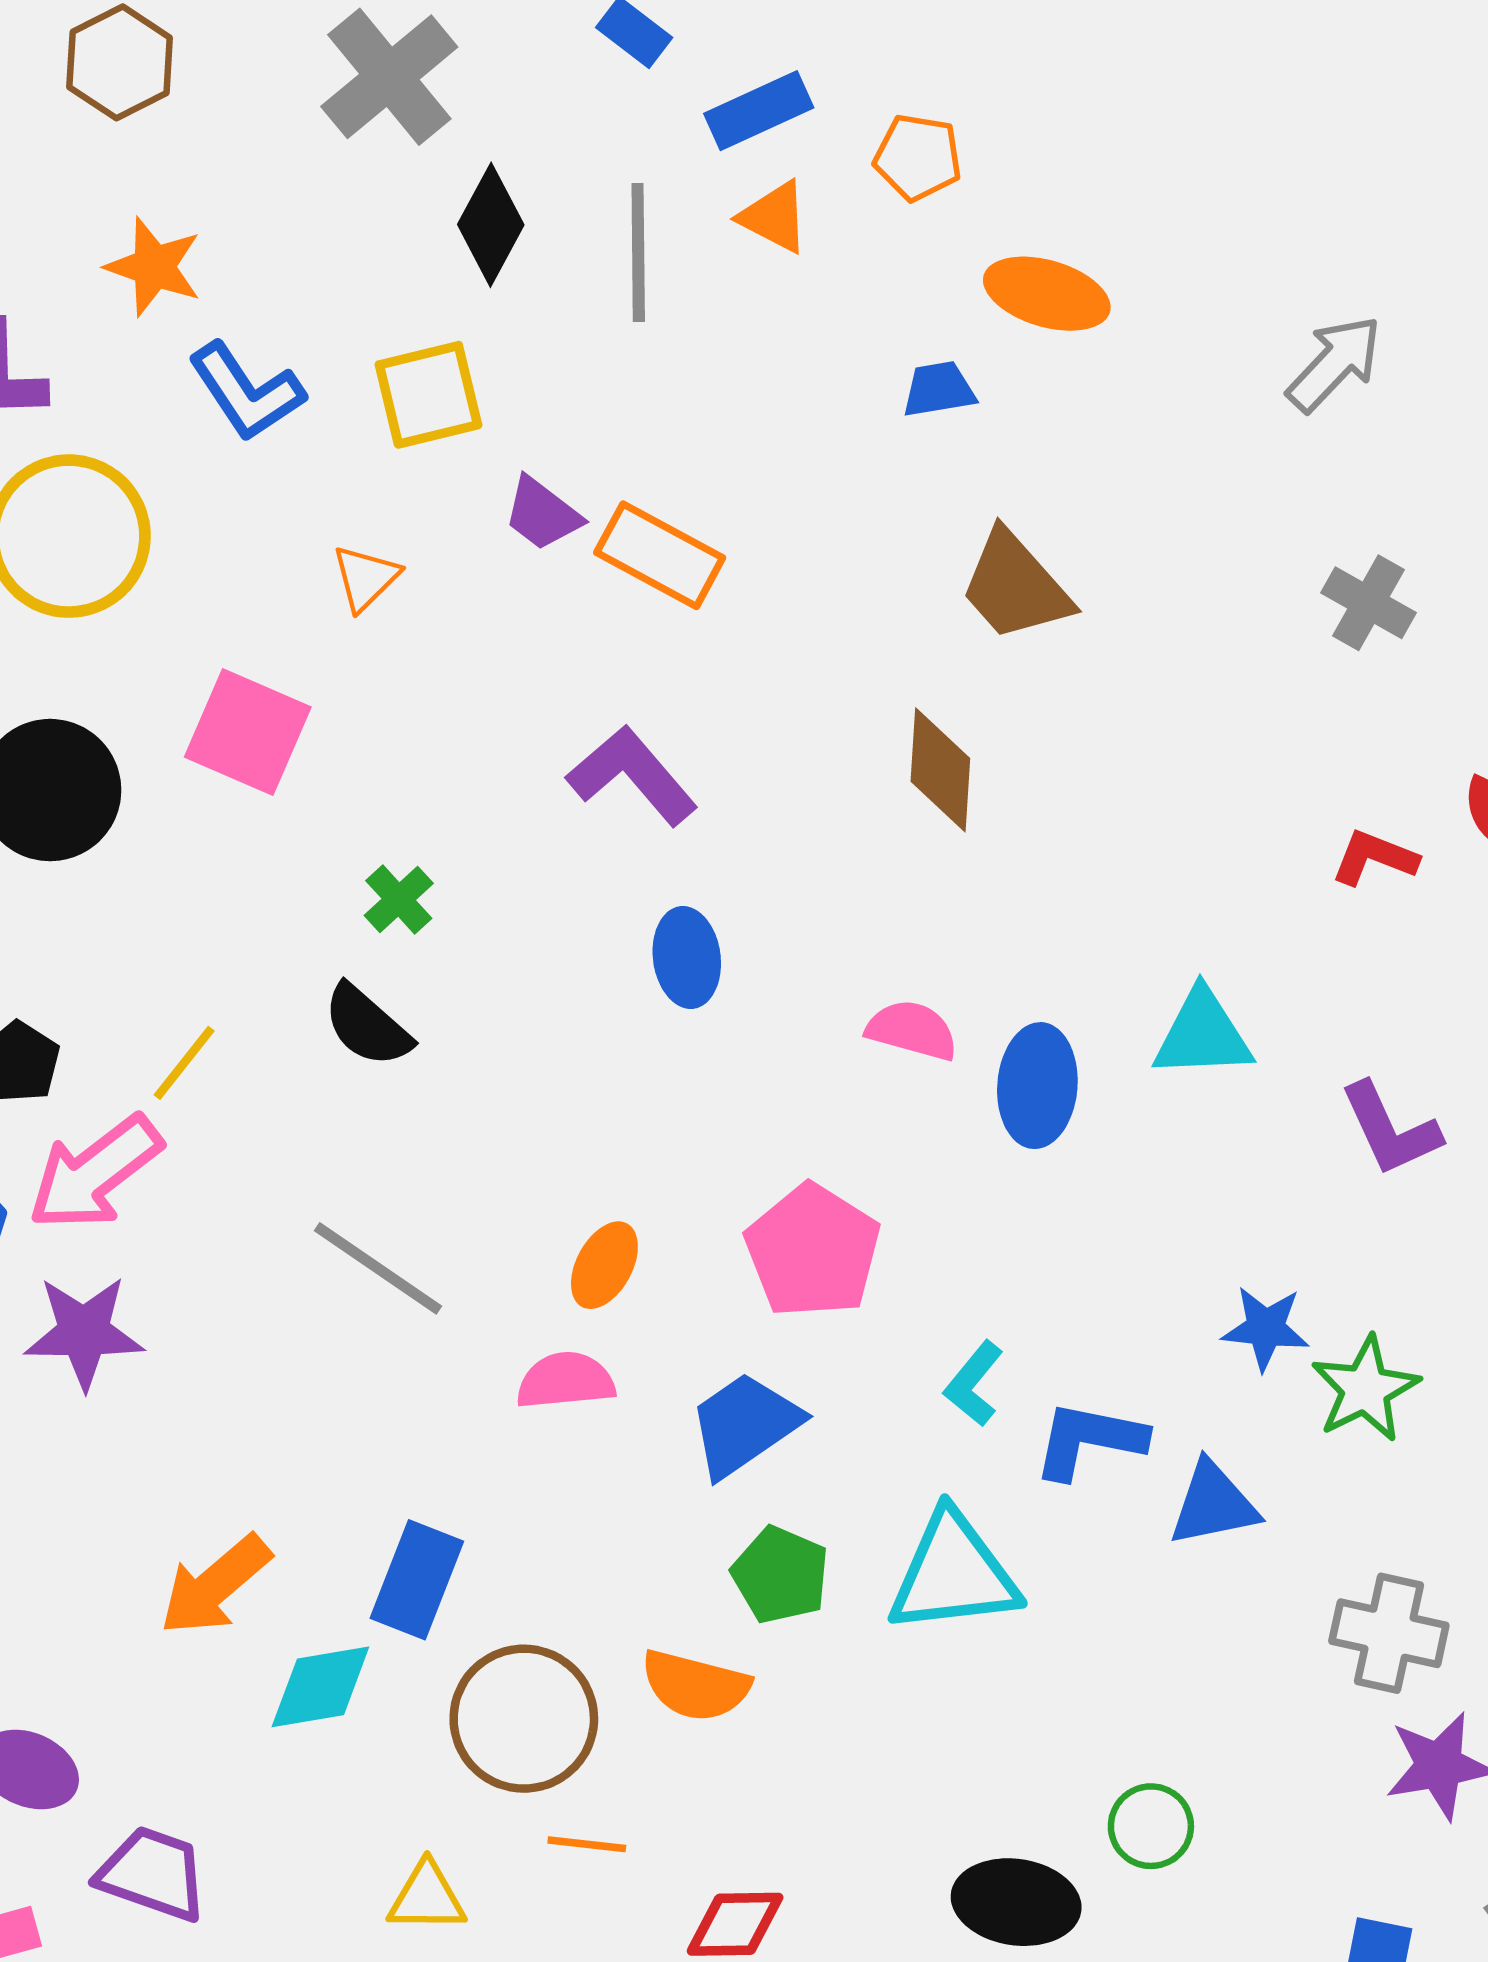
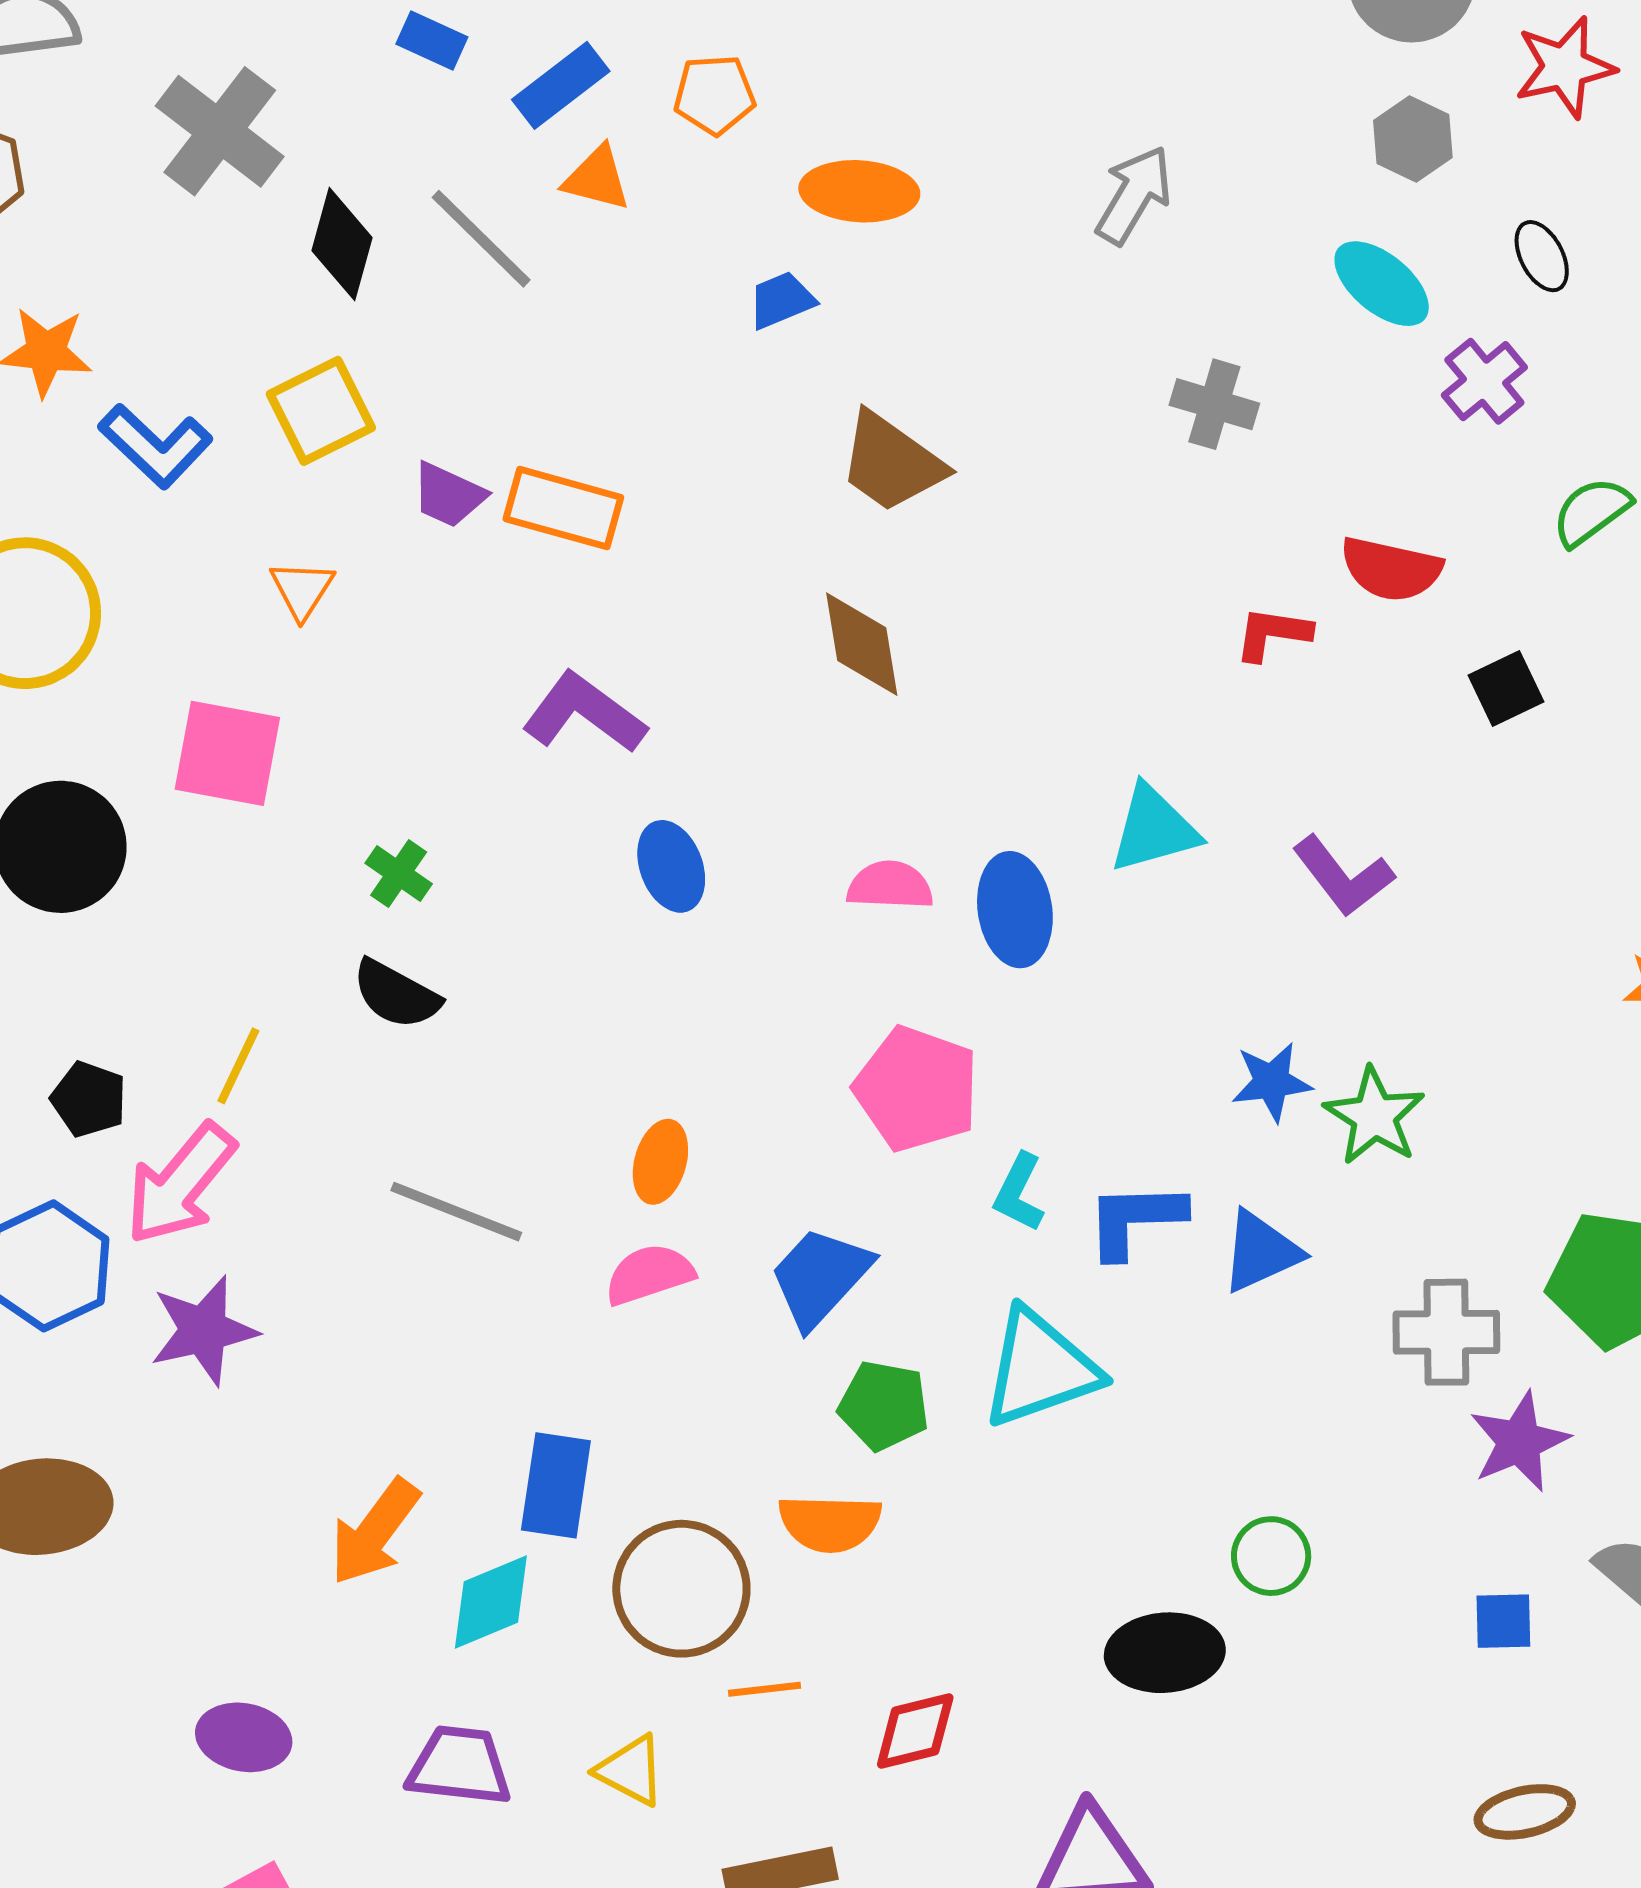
gray line: (638, 253) -> (481, 239), turned -32
pink pentagon: (813, 1251) -> (917, 1089), moved
purple trapezoid: (153, 1874) -> (459, 1766), moved
yellow triangle: (427, 1897) -> (631, 1770), turned 40

